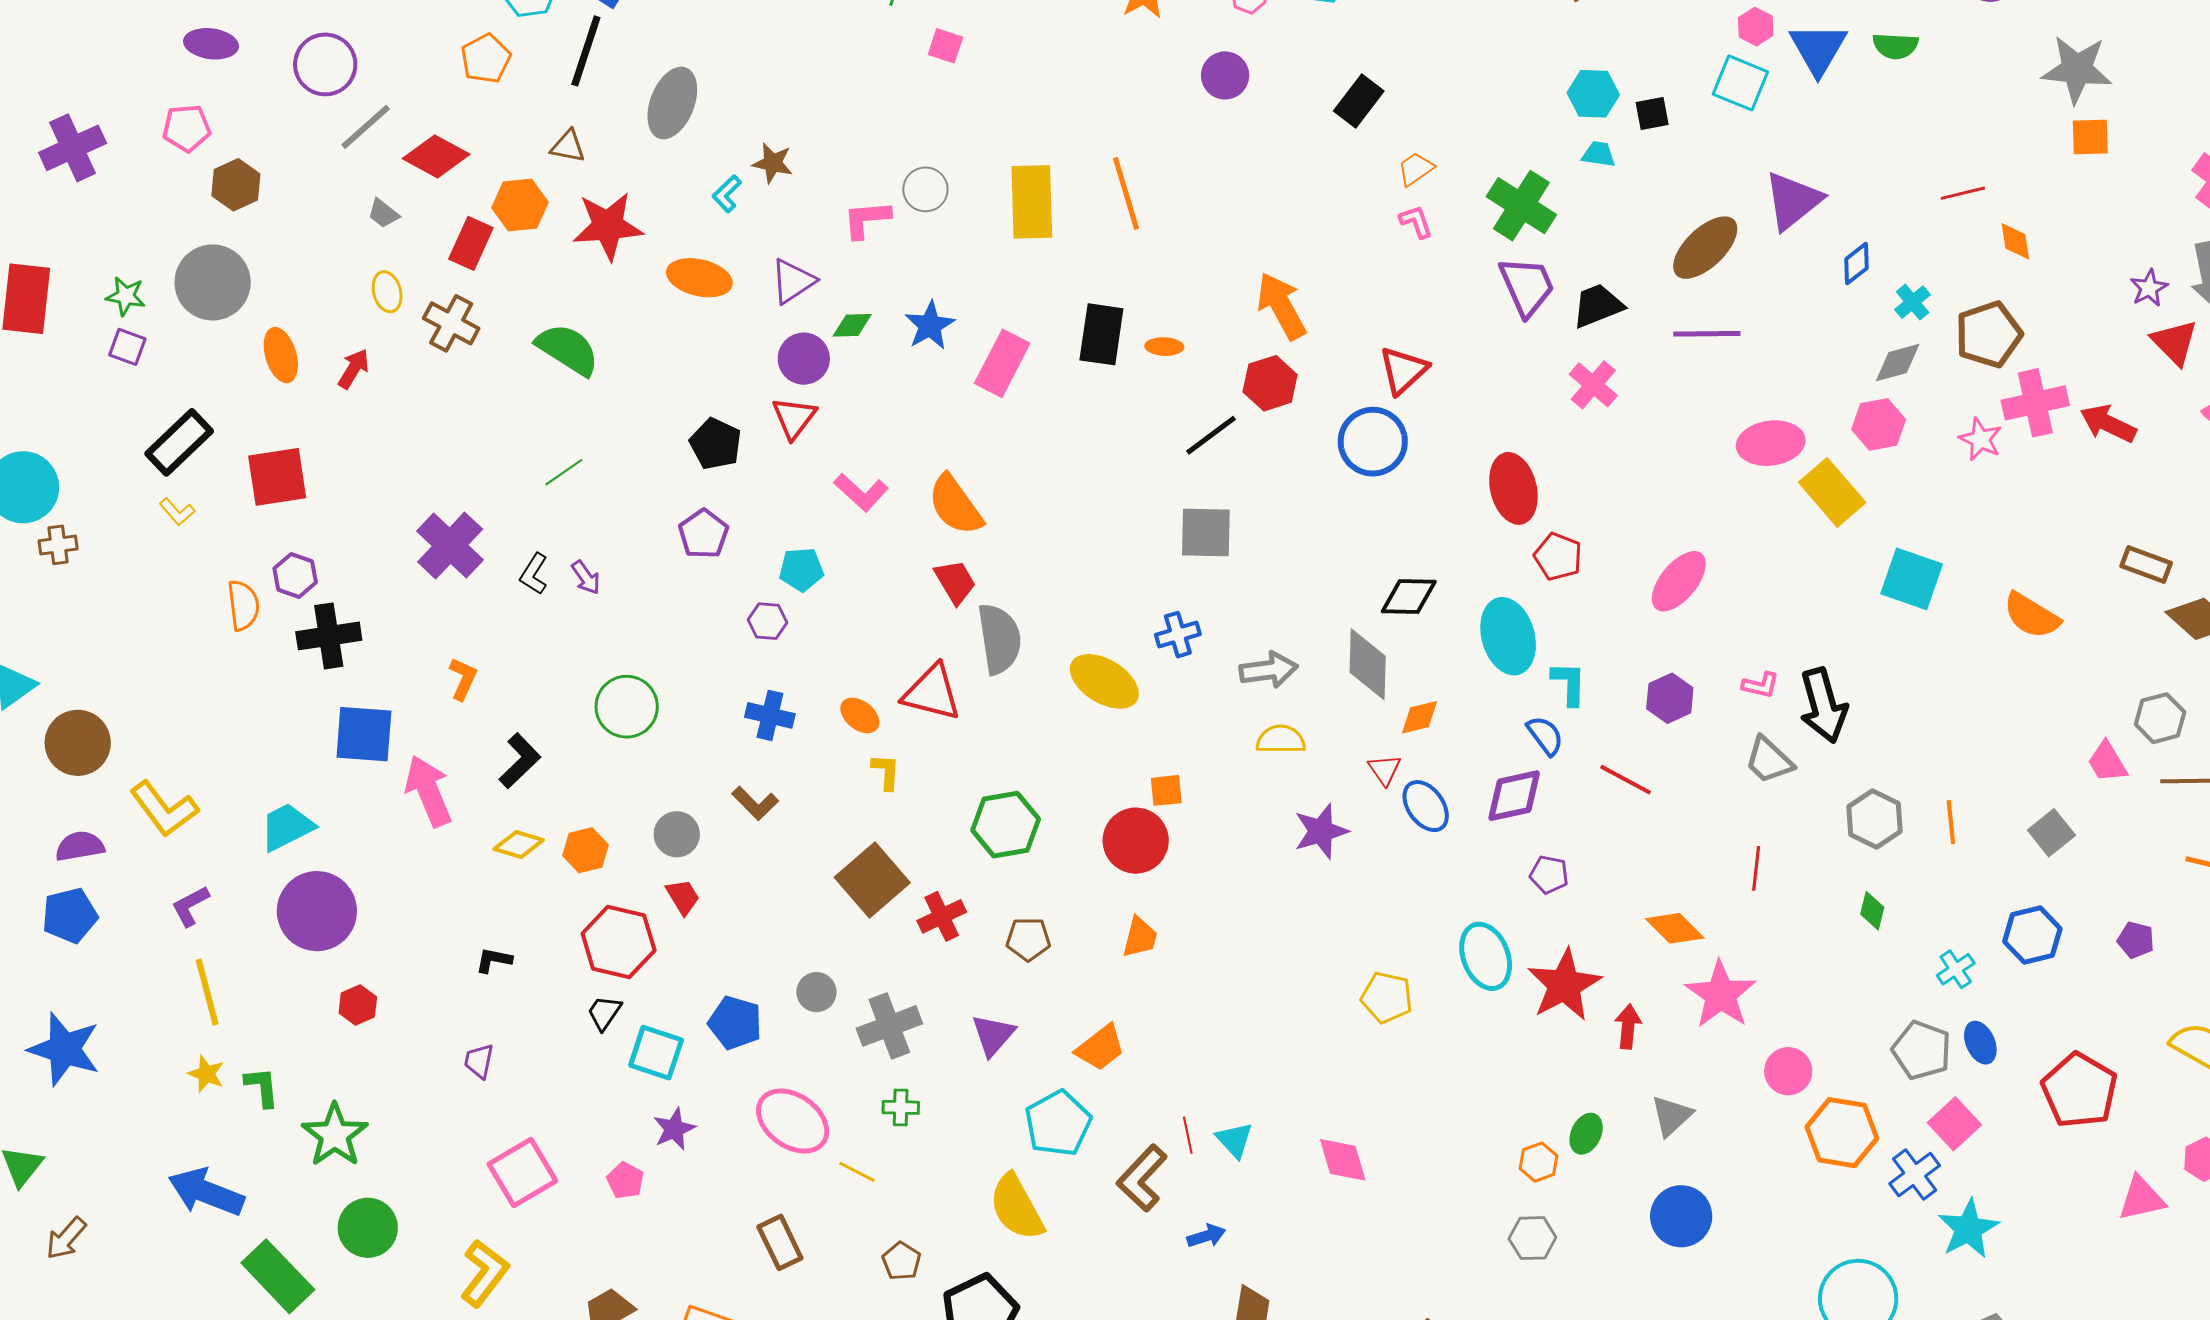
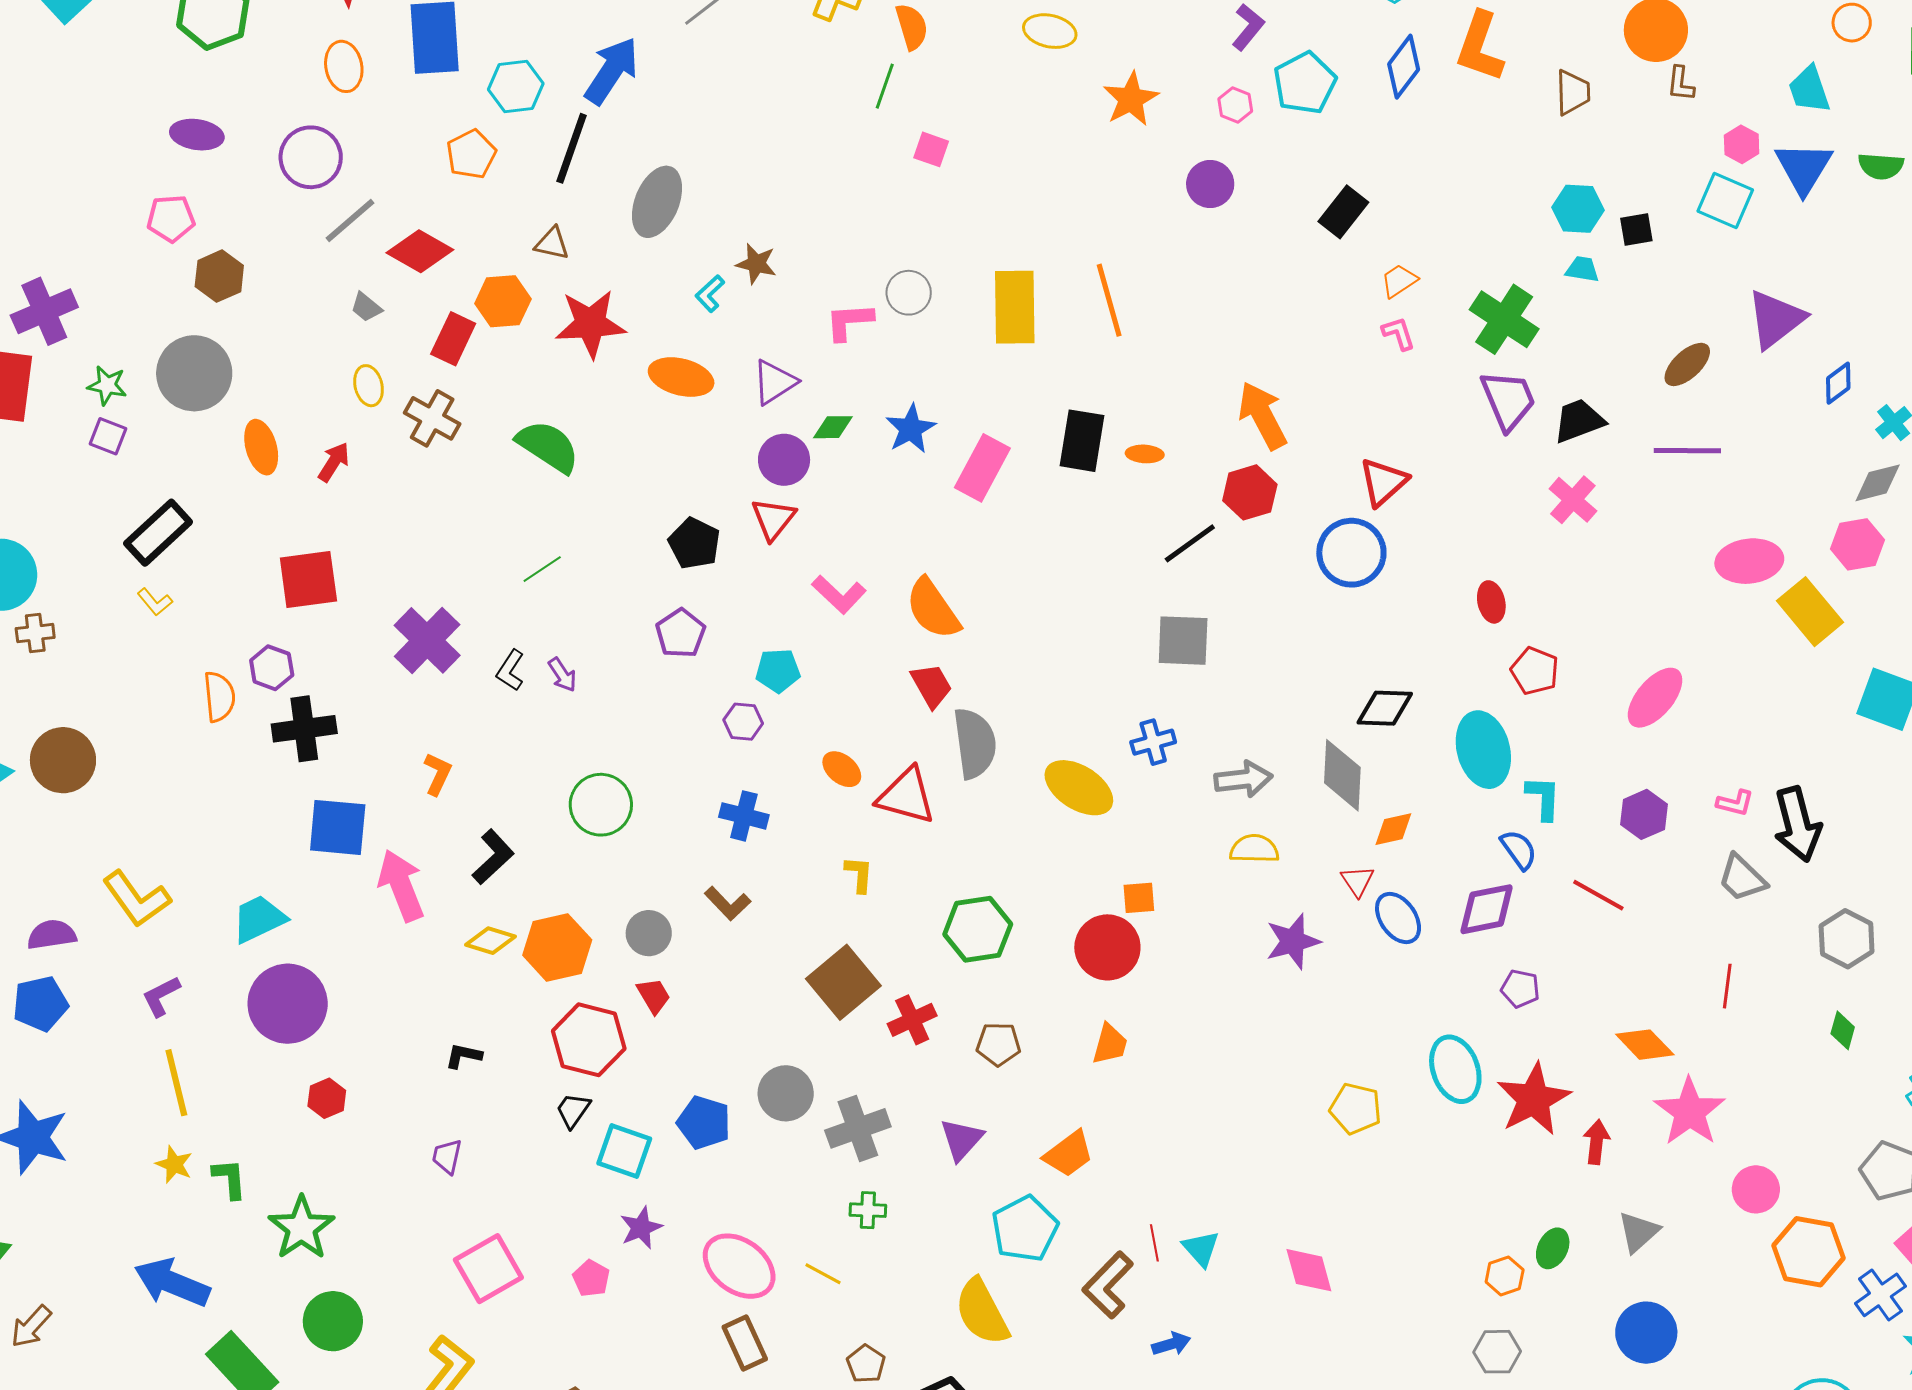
purple cross: (73, 148) -> (44, 311), moved
brown ellipse: (1705, 248) -> (1687, 364), size x0.7
red square: (277, 477) -> (308, 579), moved
red ellipse: (1513, 488) -> (1491, 602), size x0.6
orange ellipse: (860, 715) -> (842, 769), moved
brown circle: (78, 743) -> (63, 760), moved
orange hexagon: (586, 850) -> (557, 948), size x1.5
gray circle: (816, 992) -> (786, 1093), size x1.4
pink ellipse: (793, 1121) -> (739, 1266), moved

